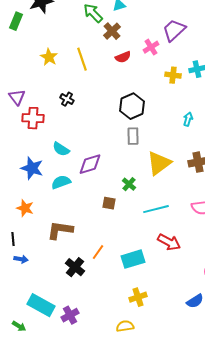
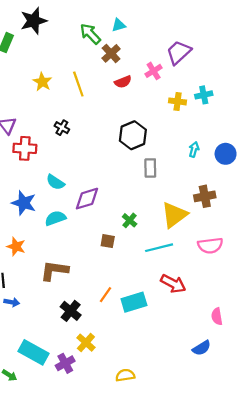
gray rectangle: (133, 136) -> (150, 168), moved
yellow triangle: (159, 163) -> (174, 215), moved
orange line: (98, 252) -> (106, 295), moved
yellow cross: (138, 297) -> (86, 343), moved, turned -30

